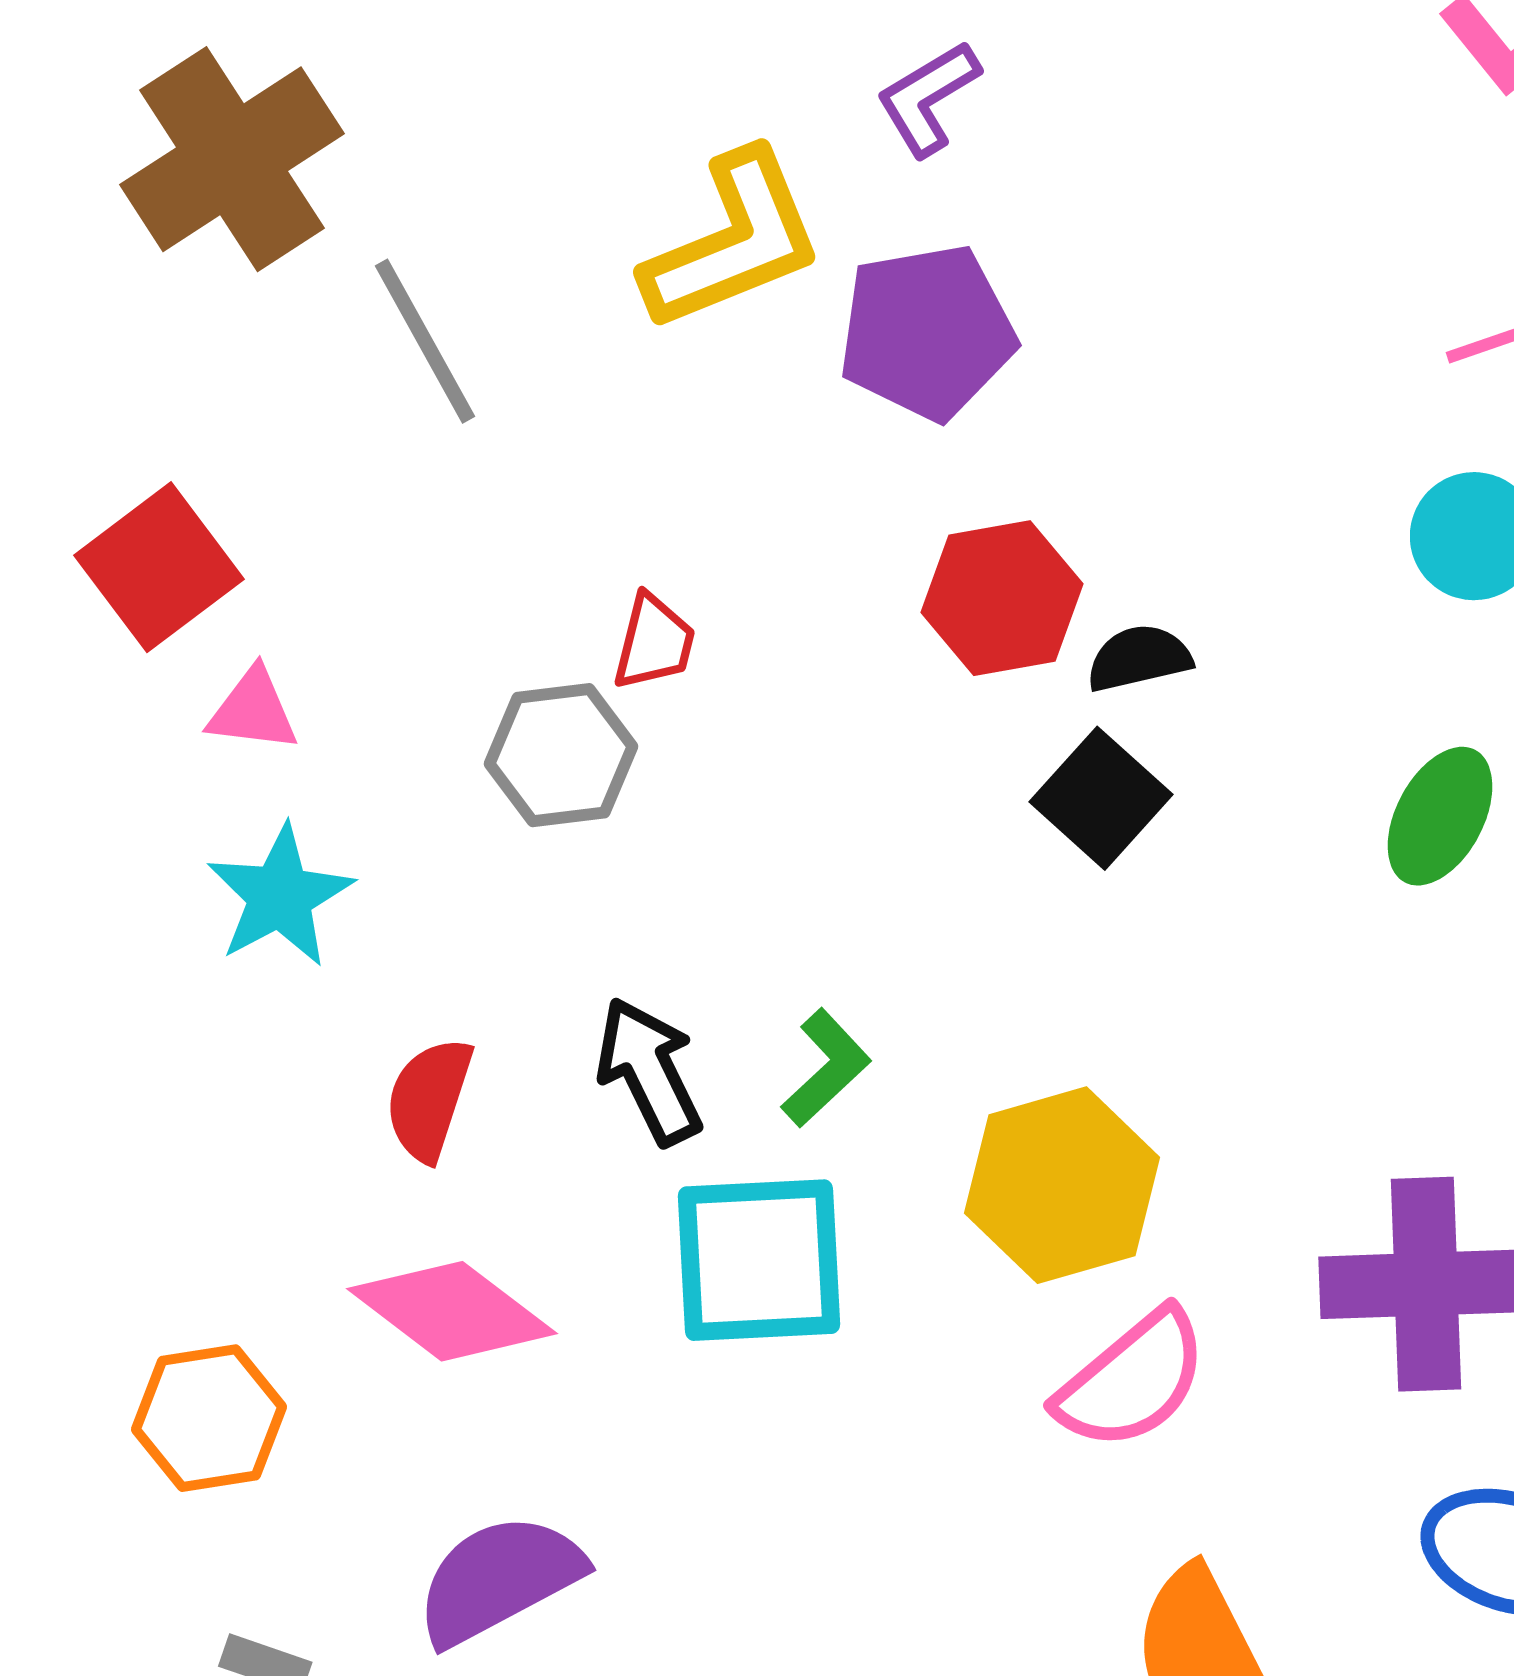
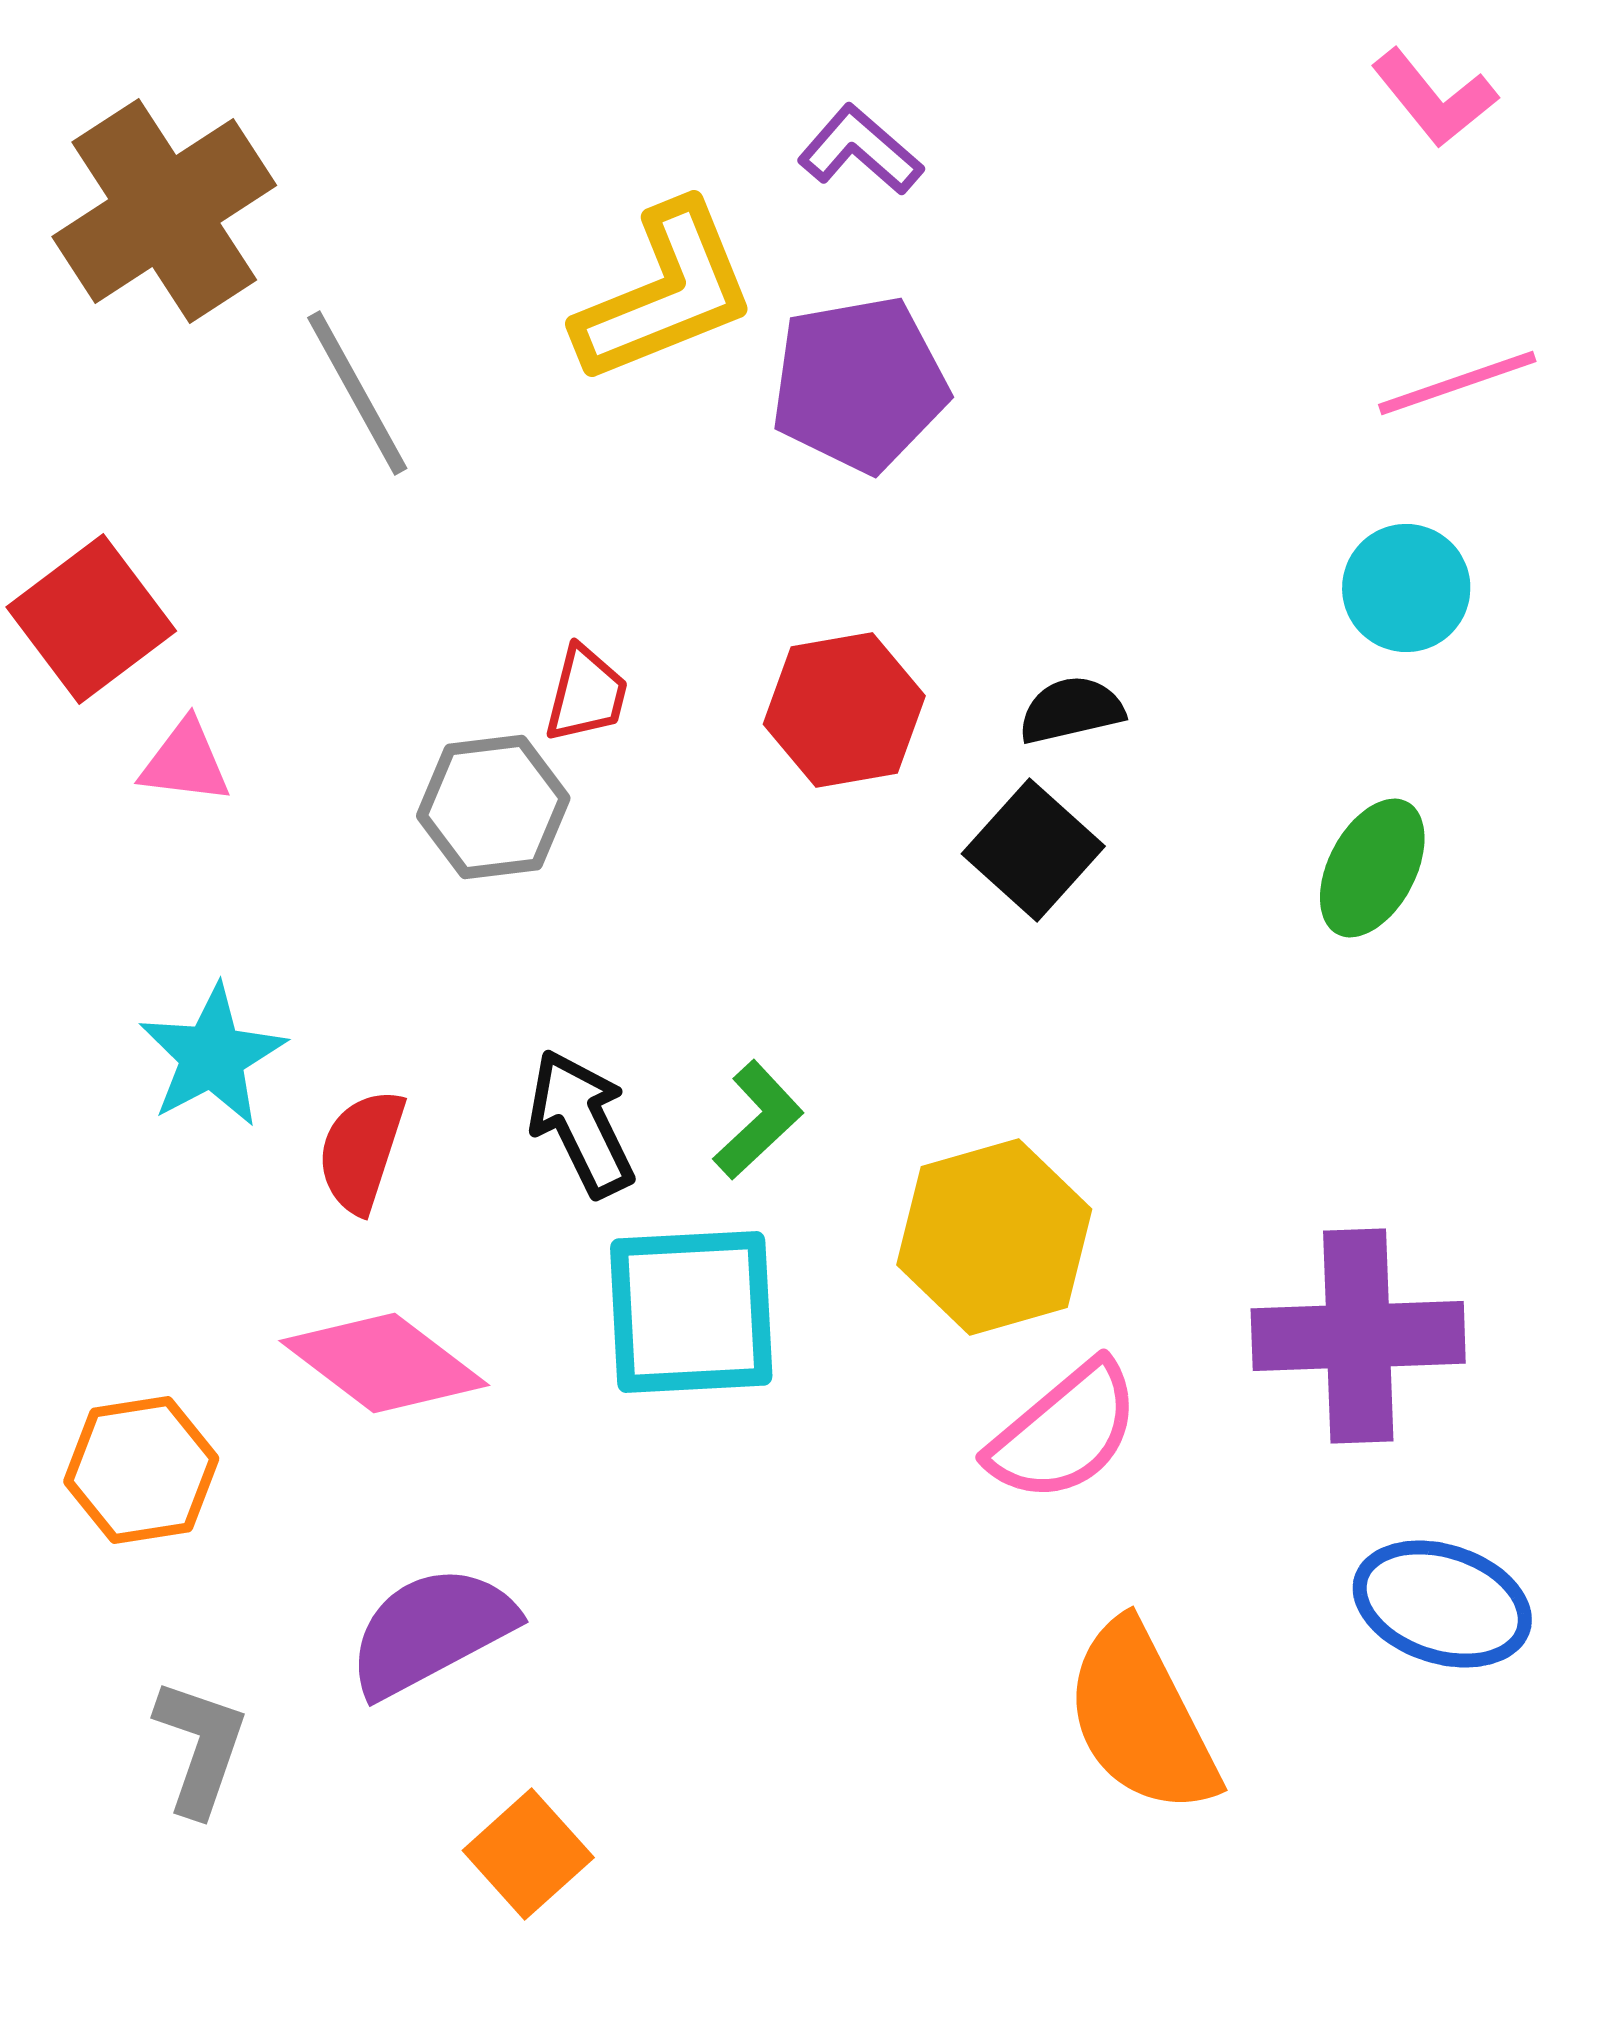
purple L-shape: (928, 98) -> (860, 150), turned 72
red hexagon: (1002, 598) -> (844, 710), moved
cyan star: (280, 896) -> (212, 1056), moved

